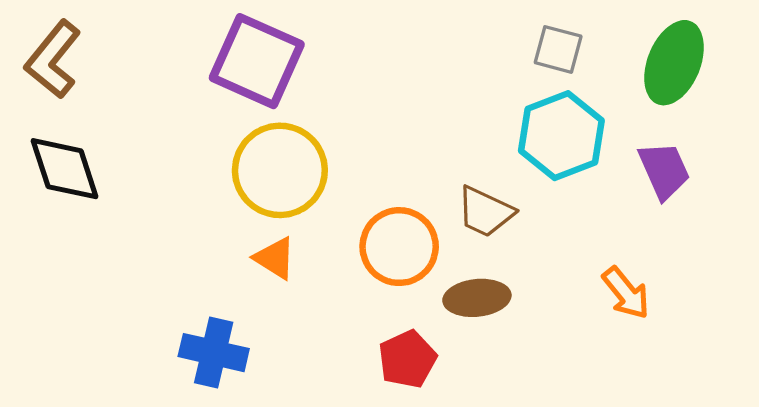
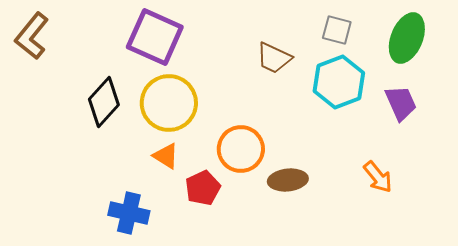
black diamond: (65, 169) -> (104, 102), moved, turned 60
brown trapezoid: (485, 212) -> (274, 58), moved
red pentagon: (407, 359) -> (203, 188), moved

